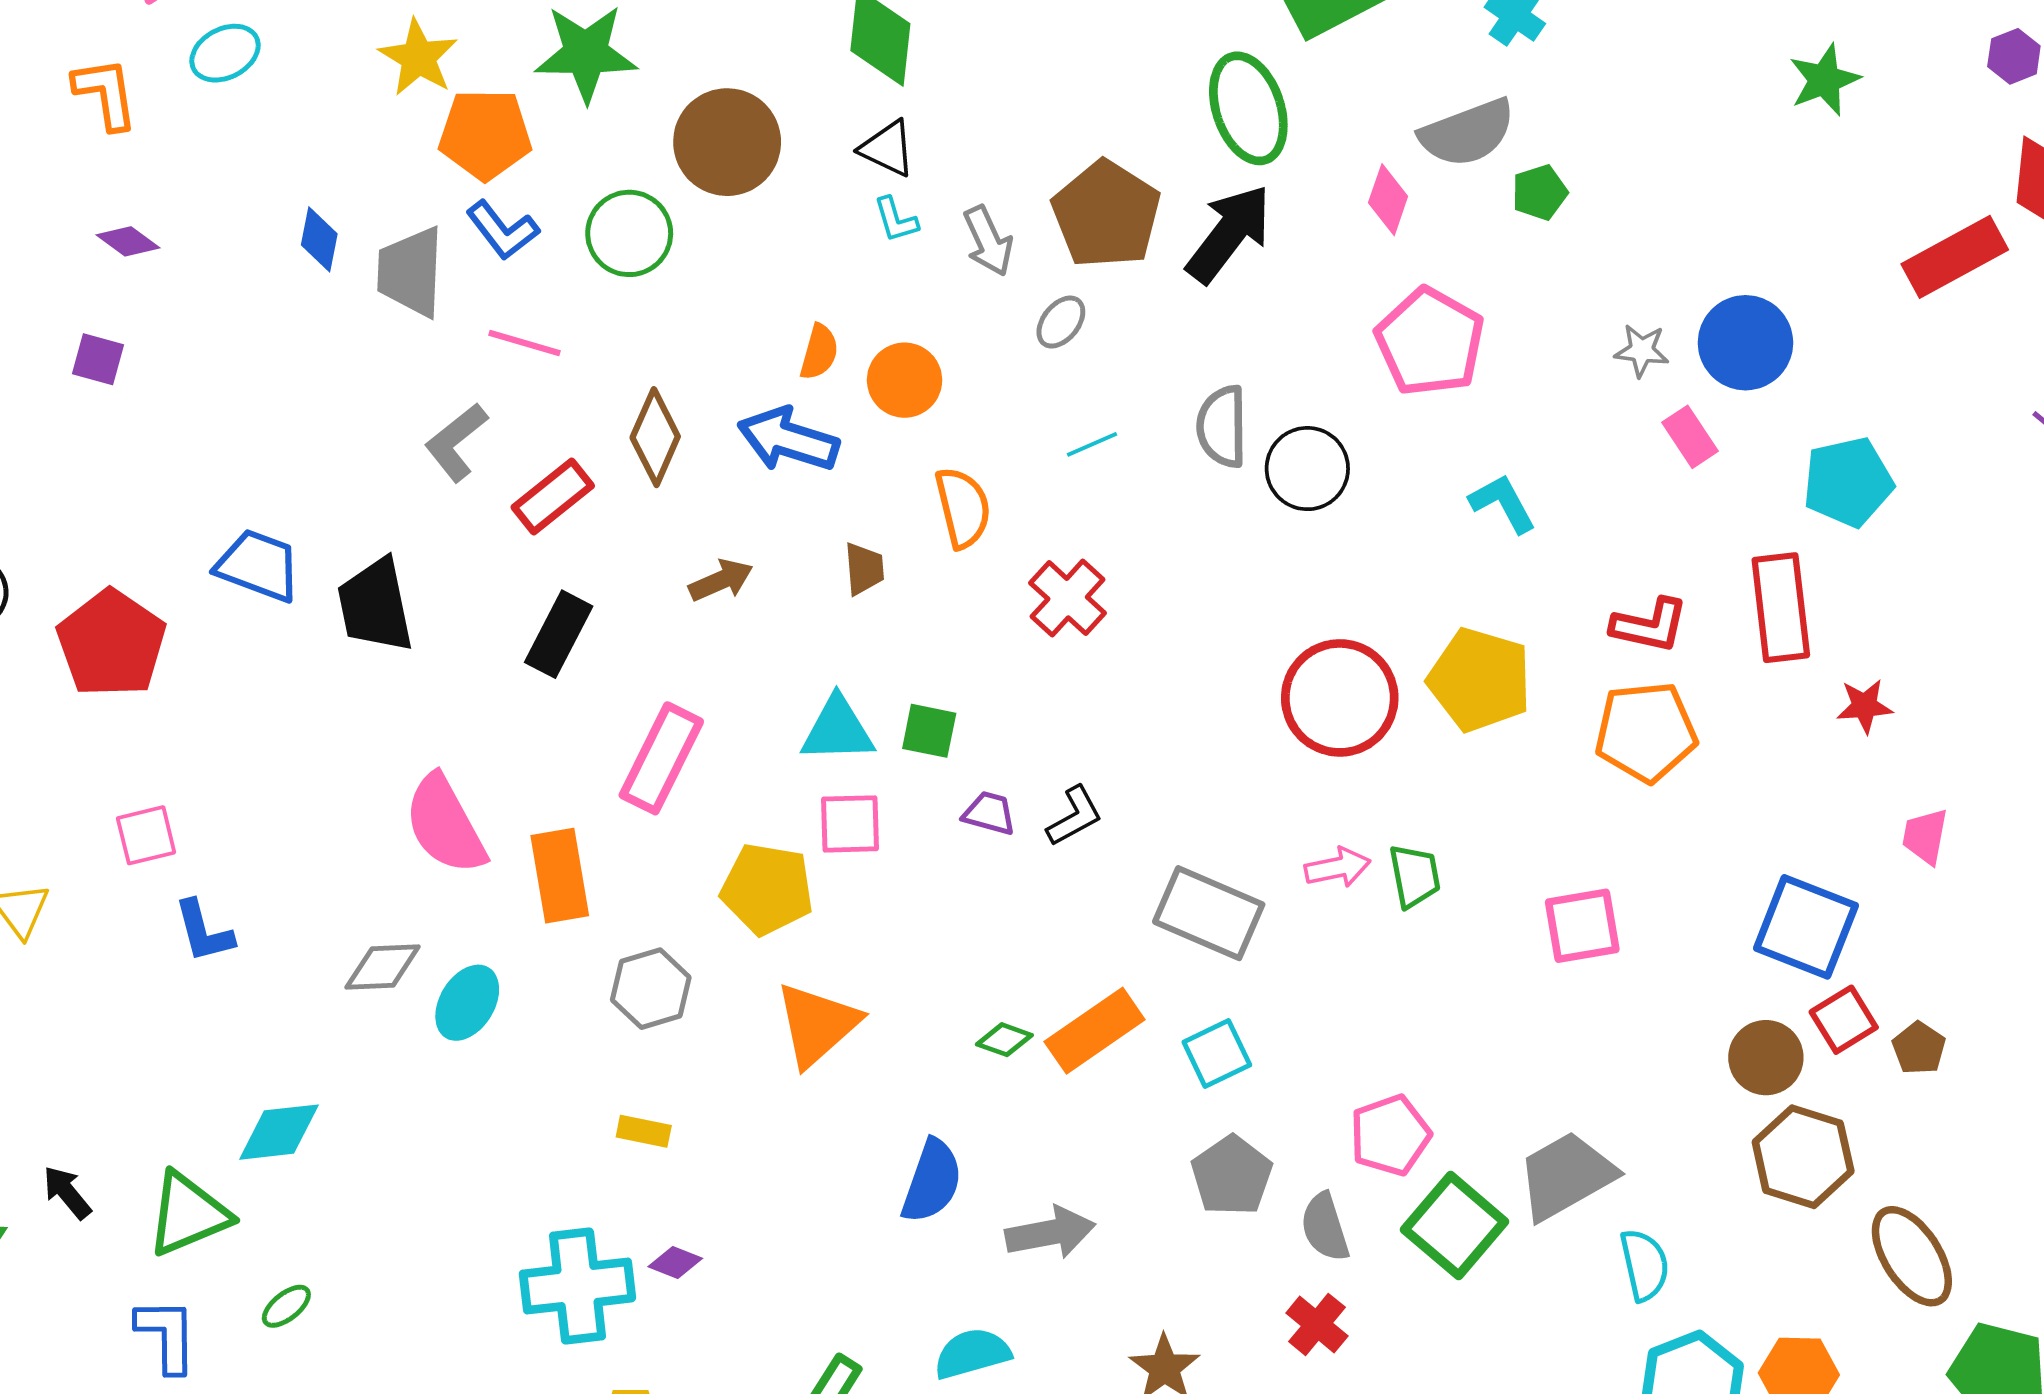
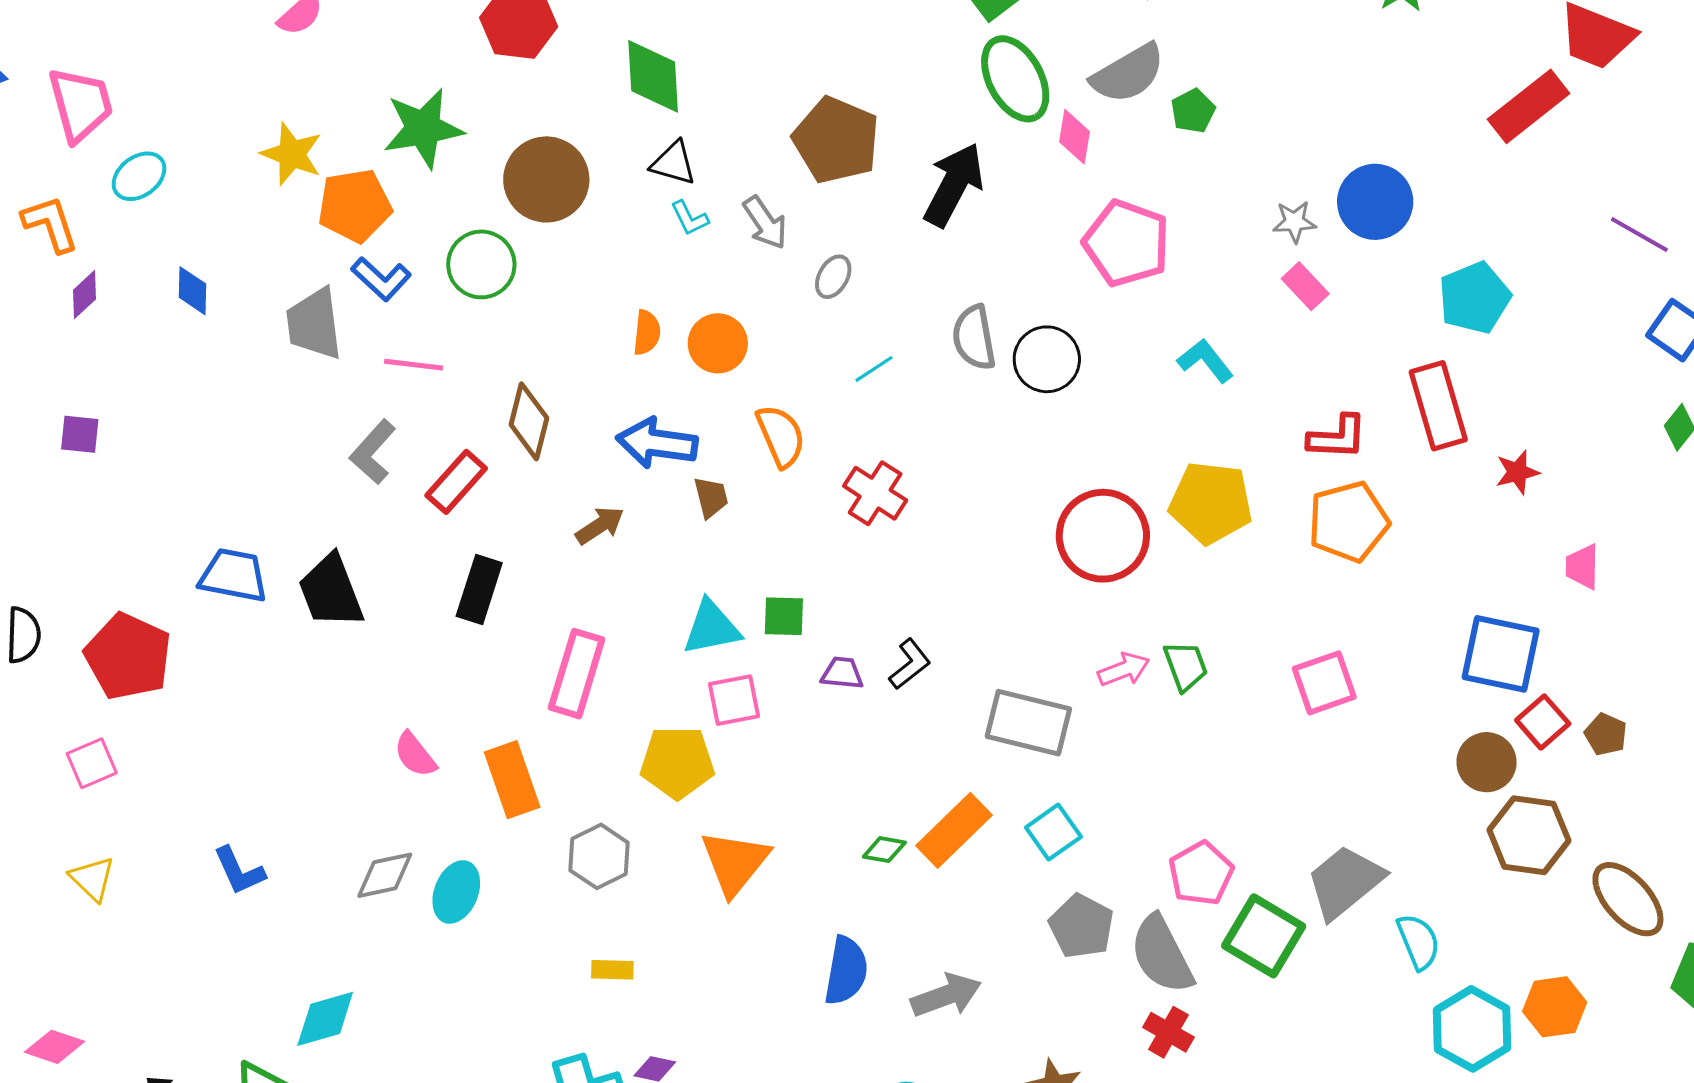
green ellipse: (1248, 108) -> (1015, 79), moved
brown pentagon: (1106, 214) -> (836, 140), moved
blue diamond: (319, 239) -> (192, 291), moved
purple diamond: (128, 241) -> (84, 295), moved, turned -69
pink rectangle: (1690, 437) -> (1305, 286), moved
blue arrow: (788, 440) -> (657, 443), moved
pink semicircle: (445, 825) -> (415, 755), size x0.6
pink square: (146, 835) -> (92, 763), moved
gray semicircle: (1325, 1227) -> (1162, 954), size x1.5

